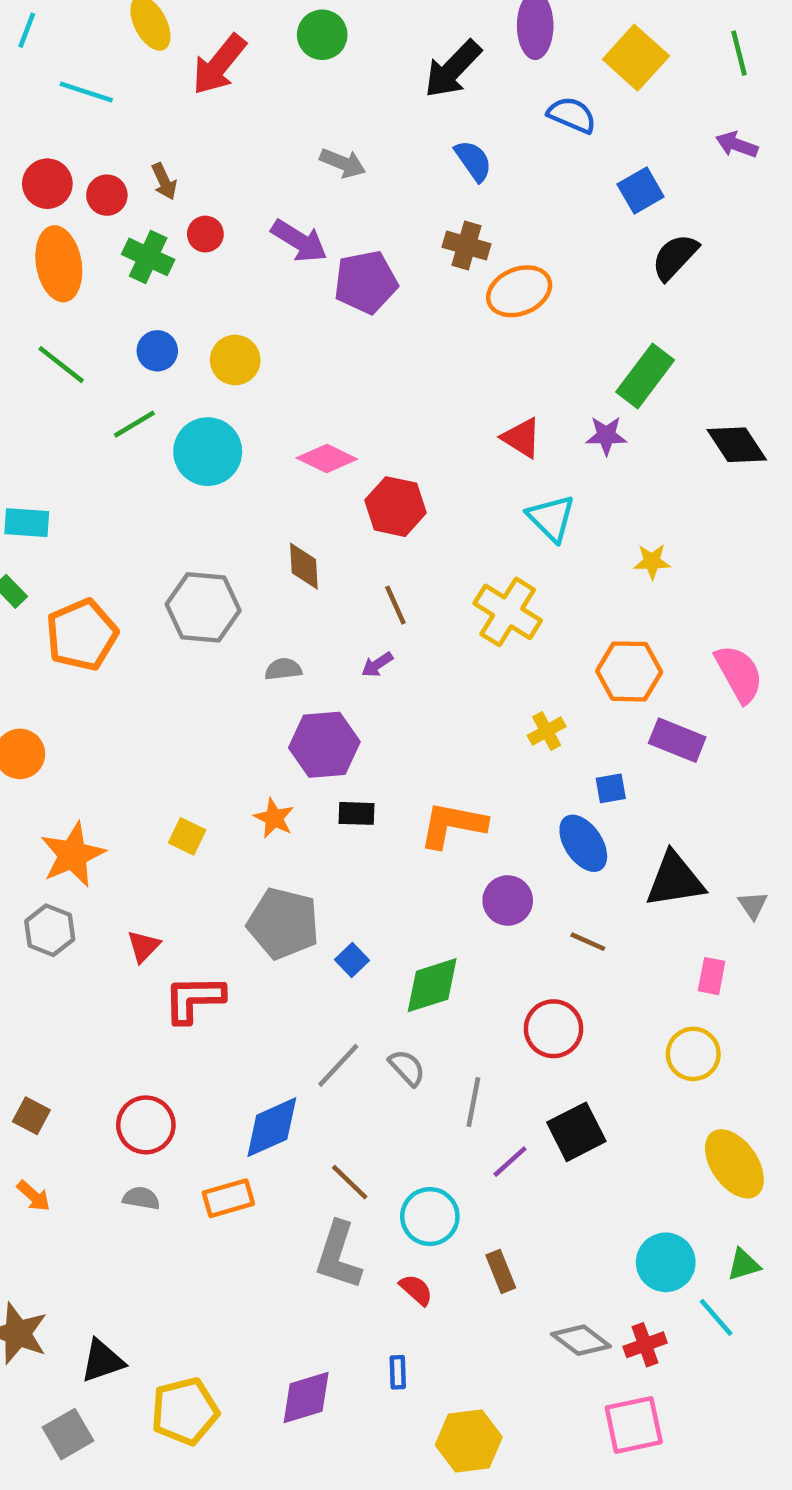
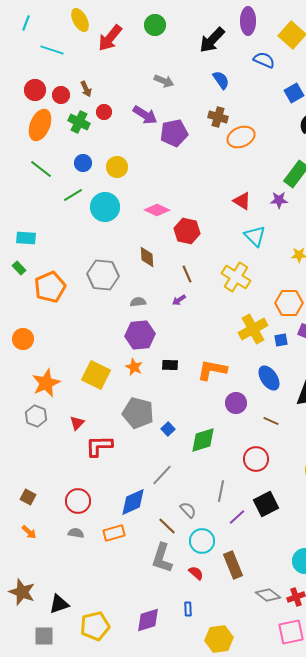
orange ellipse: (59, 264) -> (40, 125), turned 32
yellow cross: (547, 731) -> (253, 329), size x1.8
purple hexagon: (324, 745) -> (140, 335), moved
blue square: (611, 788) -> (281, 340), moved
yellow square: (187, 836) -> (96, 375), size x1.8
gray semicircle: (407, 1068) -> (188, 510), moved
brown rectangle: (501, 1271) -> (233, 565), size x1.5
gray square: (68, 1434) -> (44, 636), turned 30

